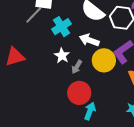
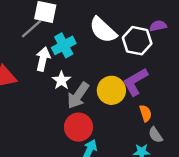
white arrow: (89, 40) -> (43, 59), moved, turned 78
gray arrow: (77, 67) -> (78, 95), size x1.6

